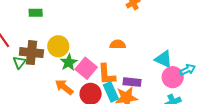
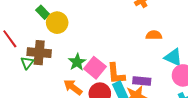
green rectangle: (36, 13) -> (43, 12), turned 48
orange semicircle: (118, 44) -> (154, 35), moved
yellow circle: (58, 46) -> (57, 23), moved

